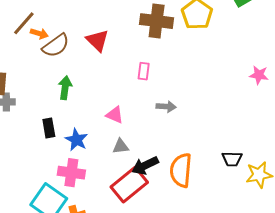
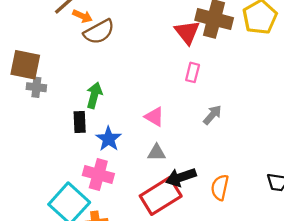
red triangle: (97, 40) -> (187, 32), moved
green arrow: (65, 88) -> (94, 95), moved
gray arrow: (166, 107) -> (212, 115), turned -60
orange semicircle: (181, 170) -> (220, 187), size x0.7

